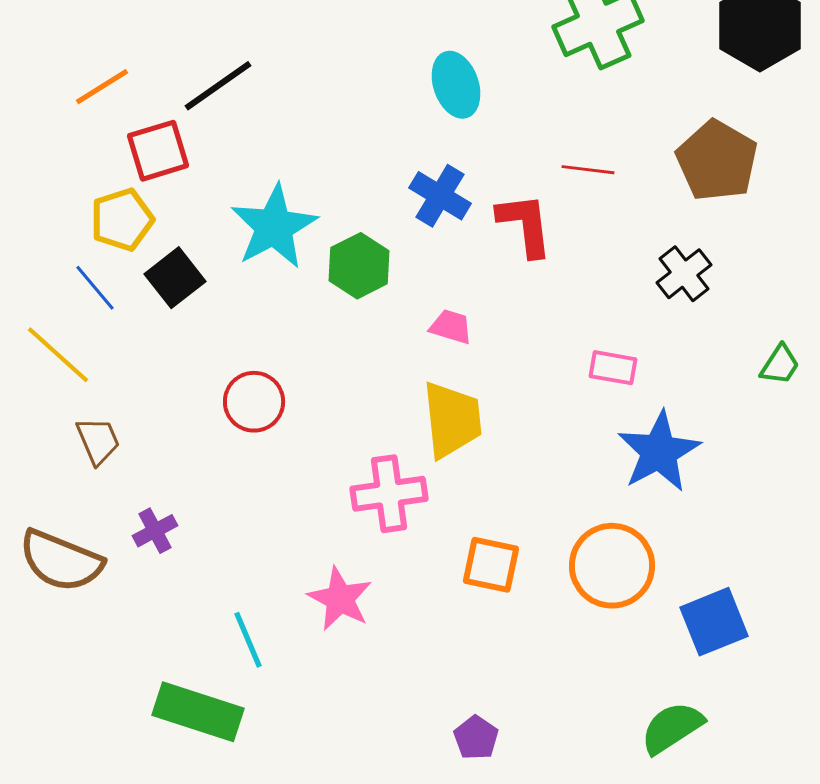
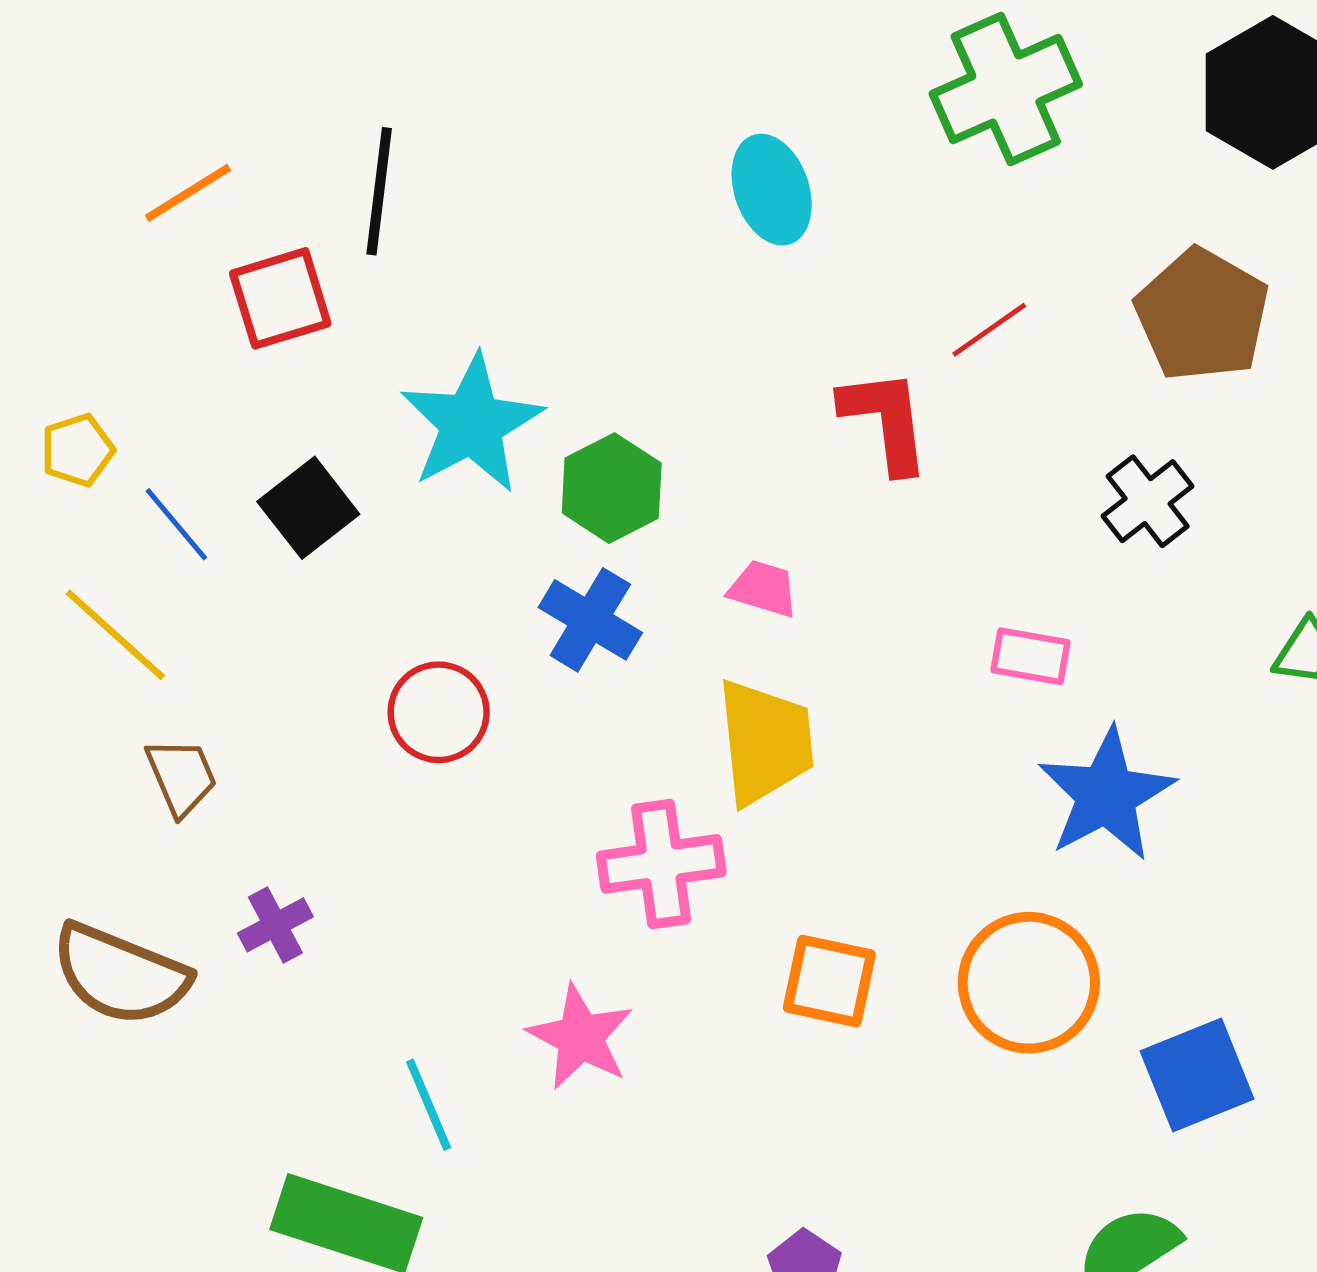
black line: (218, 86) -> (379, 191), turned -48
red line: (588, 170) -> (989, 330), turned -42
blue cross: (440, 196) -> (590, 620), moved
yellow pentagon: (122, 220) -> (77, 450), moved, size x0.7

